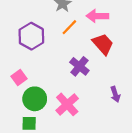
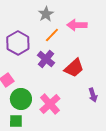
red trapezoid: (103, 44) -> (74, 68), moved, turned 90
purple cross: (79, 66) -> (46, 59), moved

